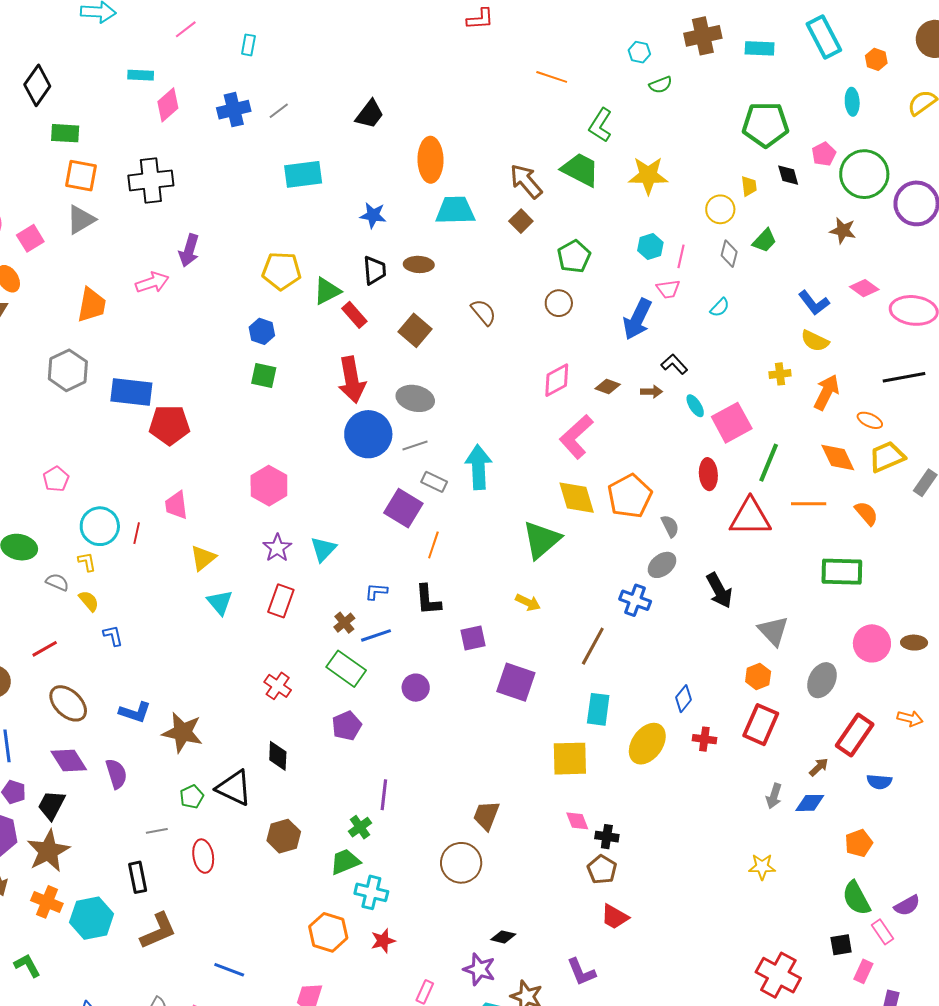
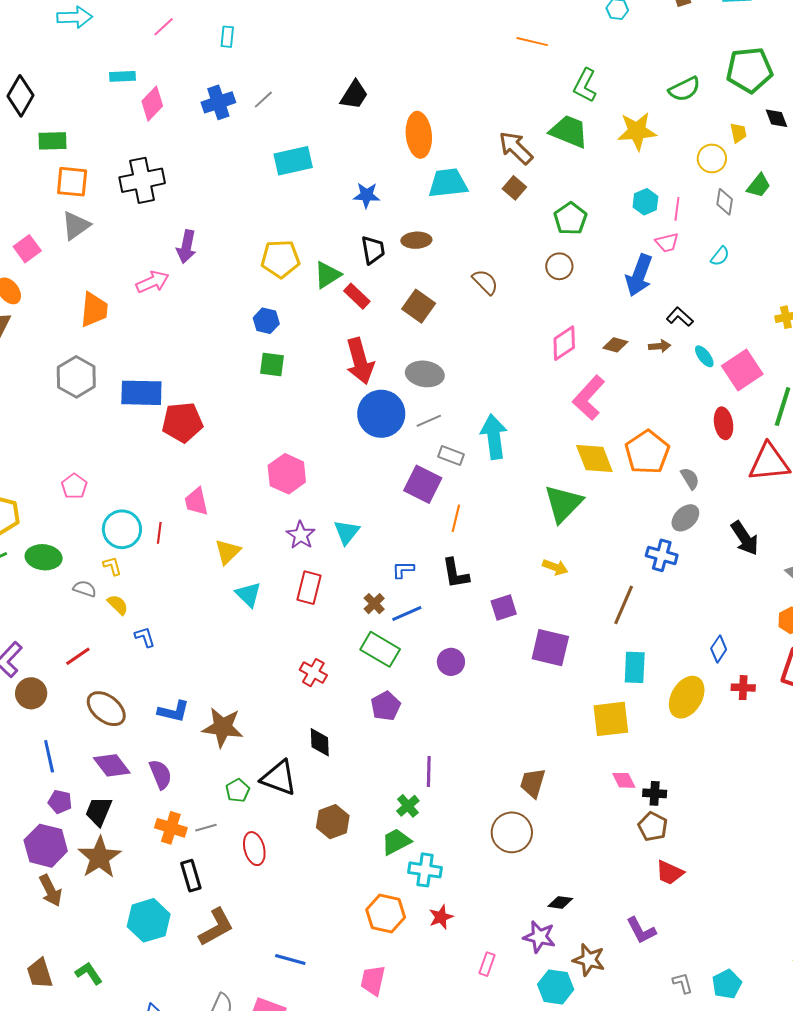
green semicircle: (661, 85) -> (684, 89), moved, size x1.4
orange cross: (47, 902) -> (171, 828), moved

